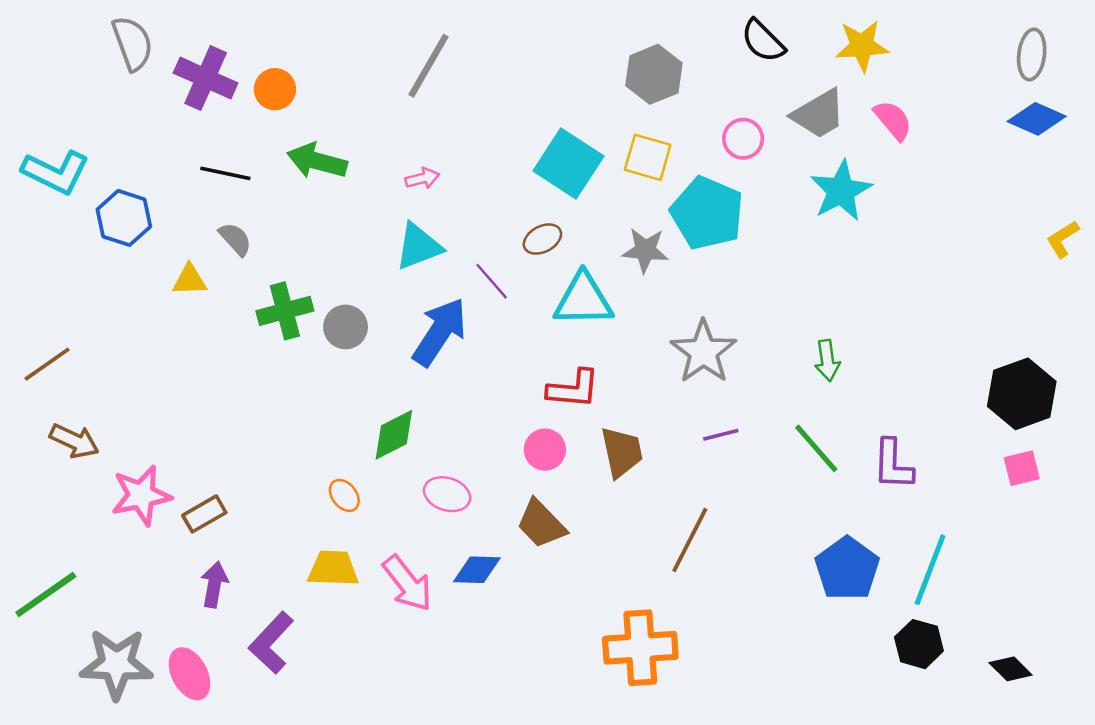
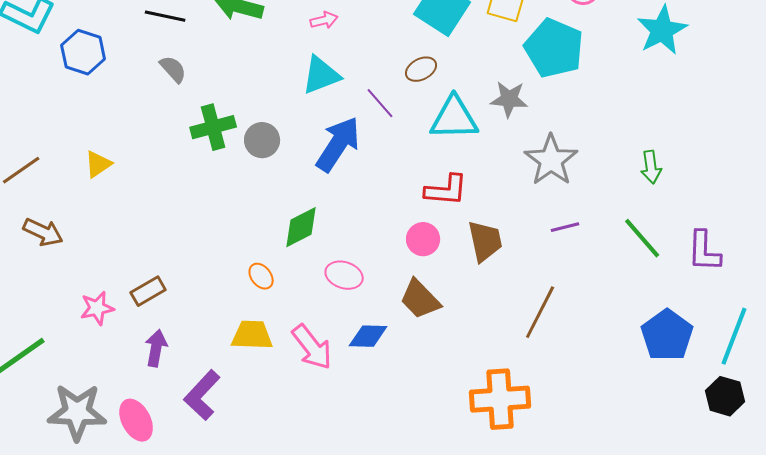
gray star: (645, 250) -> (509, 99), moved
yellow triangle: (189, 280) -> (98, 164), moved, turned -32
pink star: (141, 495) -> (97, 308), moved, size x0.7

